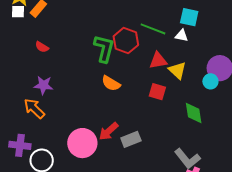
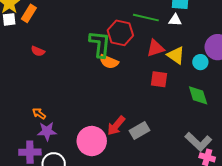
cyan circle: (210, 81) -> (200, 62), moved
orange semicircle: (111, 83) -> (109, 62), moved
purple star: (43, 85) -> (47, 131), moved
orange arrow: (34, 109) -> (39, 114), size x0.6

